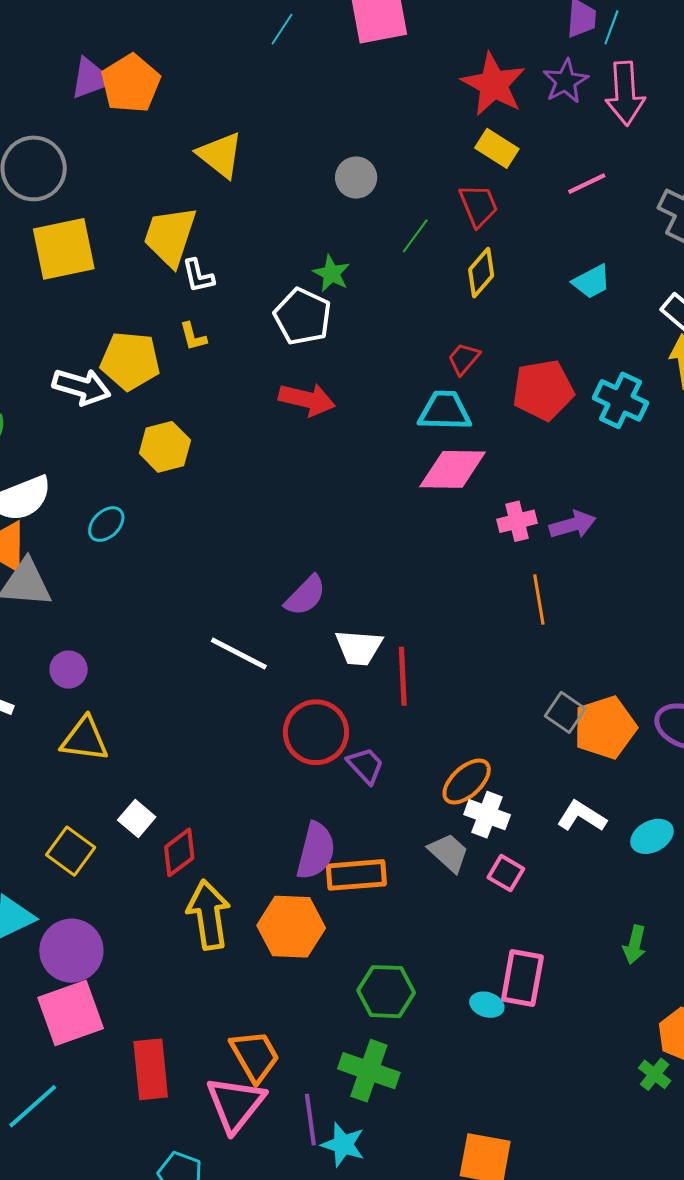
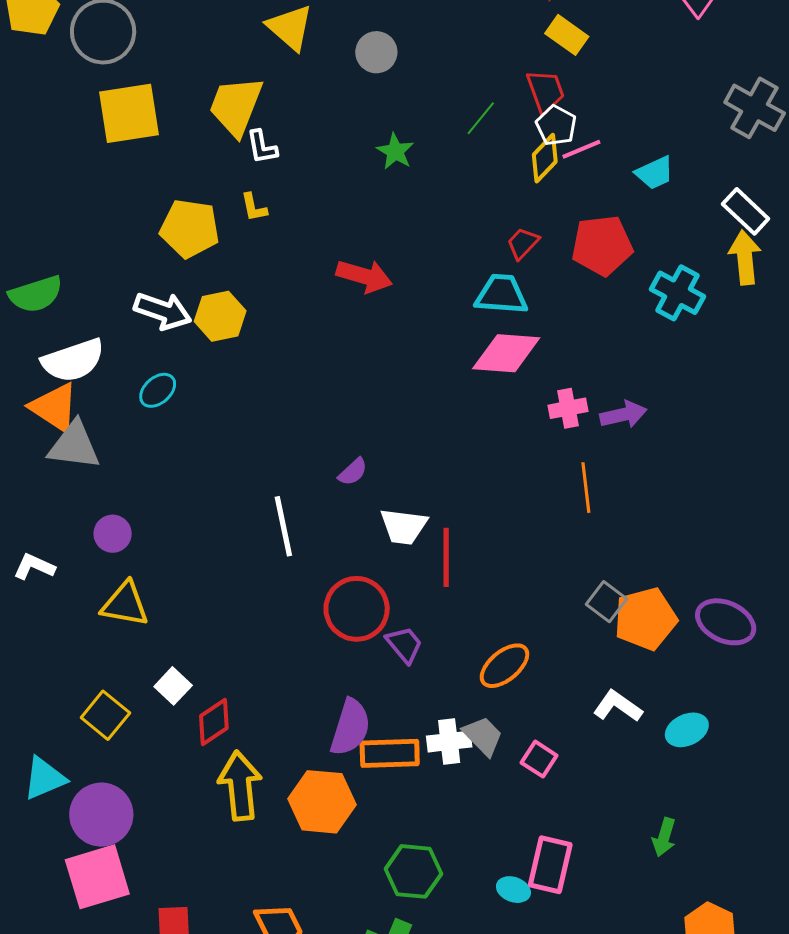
gray circle: (356, 178) -> (376, 52), moved
pink line: (587, 184) -> (581, 149), moved
white pentagon: (303, 317) -> (556, 126), moved, size x0.7
white arrow: (82, 387) -> (163, 311), moved
red pentagon: (543, 390) -> (602, 245), moved
purple semicircle: (305, 596) -> (353, 472), size x0.7
white line: (239, 654) -> (283, 526), turned 48
white cross: (487, 815) -> (449, 741), moved, turned -30

